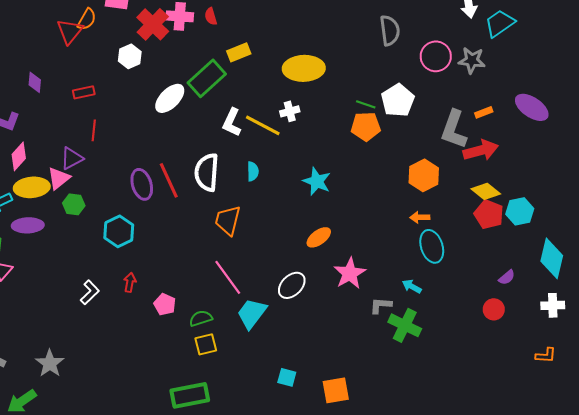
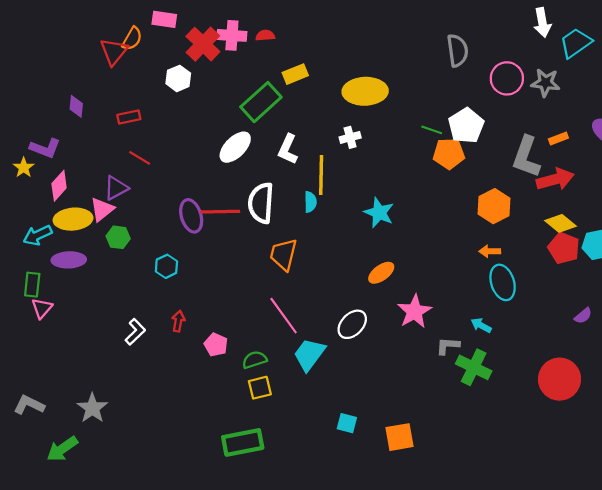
red semicircle: (211, 16) -> (265, 35), turned 102
white ellipse: (170, 98) -> (235, 147), moved
yellow line: (263, 125) -> (321, 175), moved, turned 63
orange pentagon: (366, 126) -> (449, 154), moved
red line: (94, 130) -> (140, 158), turned -65
red line: (169, 180) -> (220, 212), turned -66
cyan hexagon: (119, 231) -> (166, 266), size x0.7
red circle: (494, 309) -> (559, 379), moved, size x1.8

